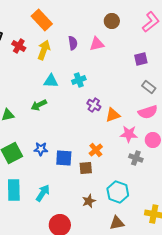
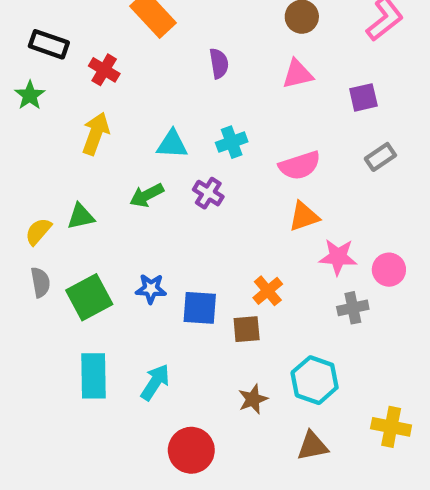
pink triangle: (97, 44) -> (298, 74), moved
yellow arrow: (44, 50) -> (96, 134), moved
gray rectangle: (149, 87) -> (380, 157), turned -72
purple cross: (94, 105) -> (208, 193), moved
pink semicircle: (148, 112) -> (300, 165), moved
gray cross: (136, 158) -> (353, 308), turned -32

